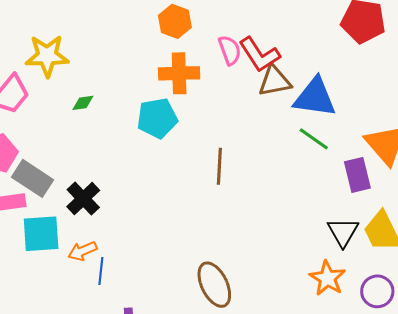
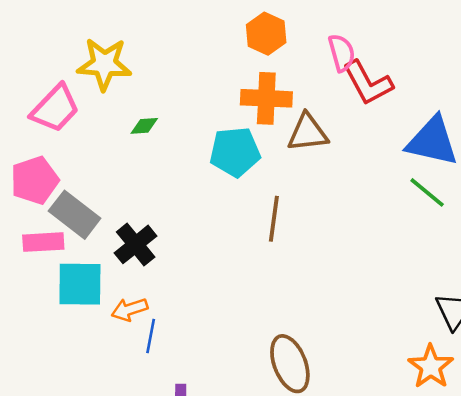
pink semicircle: (230, 50) -> (342, 53), moved
brown triangle: (275, 81) -> (308, 133), moved
brown line: (219, 166) -> (274, 219), moved

